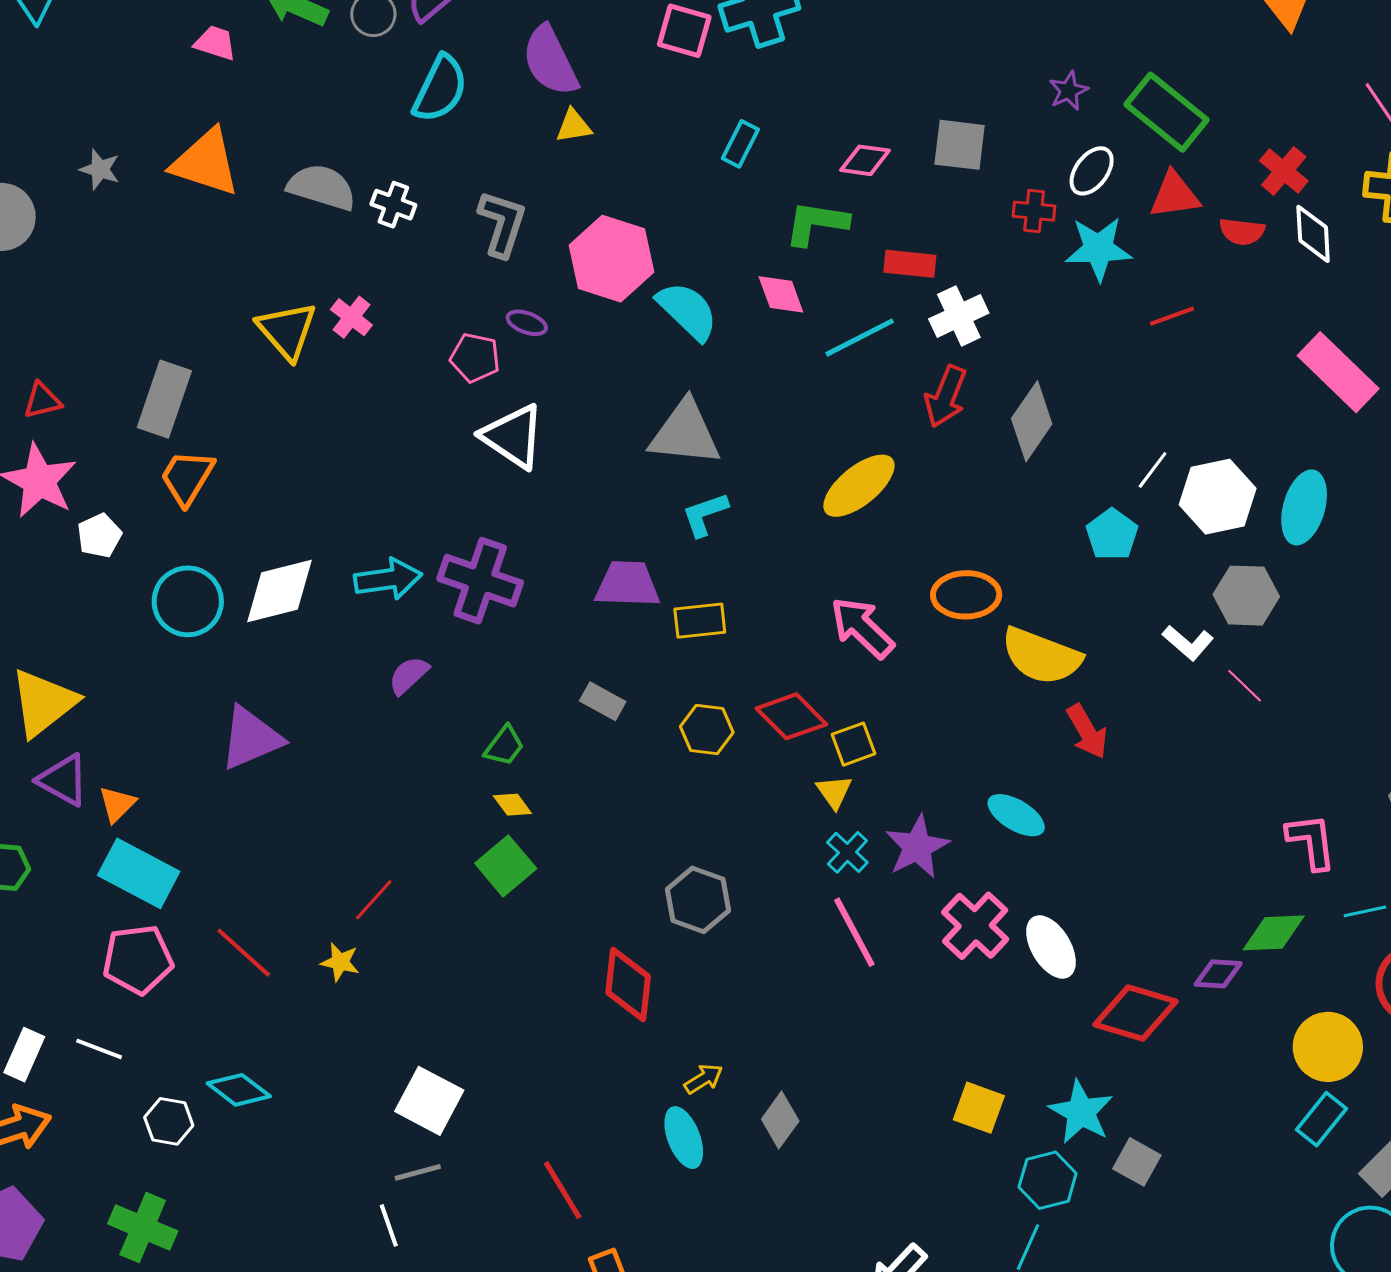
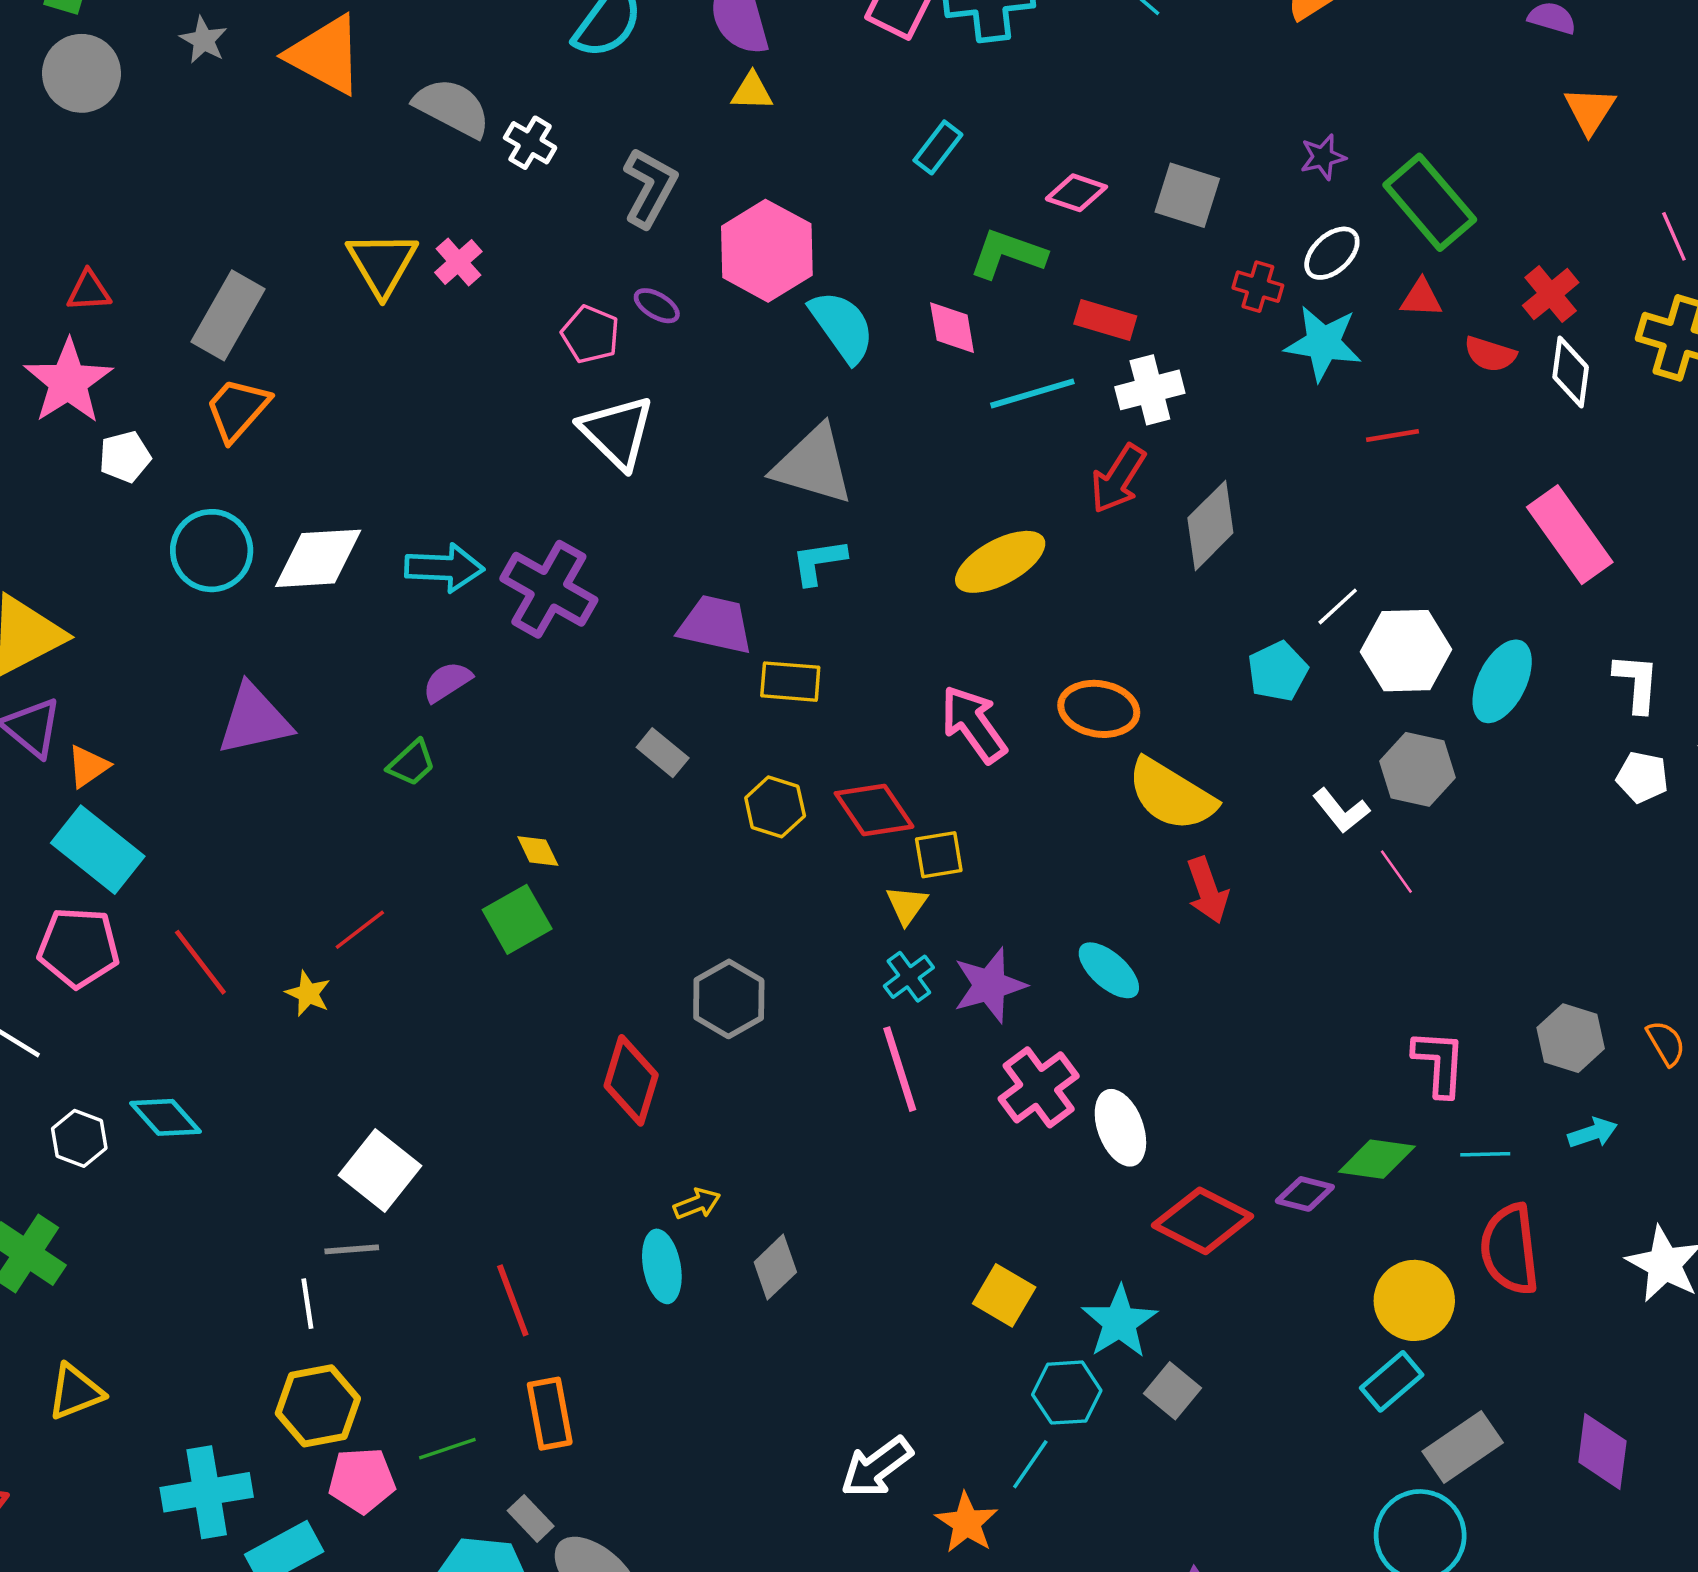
red triangle: (1175, 195) -> (1421, 298), size x0.7
green trapezoid: (504, 746) -> (412, 763), moved

